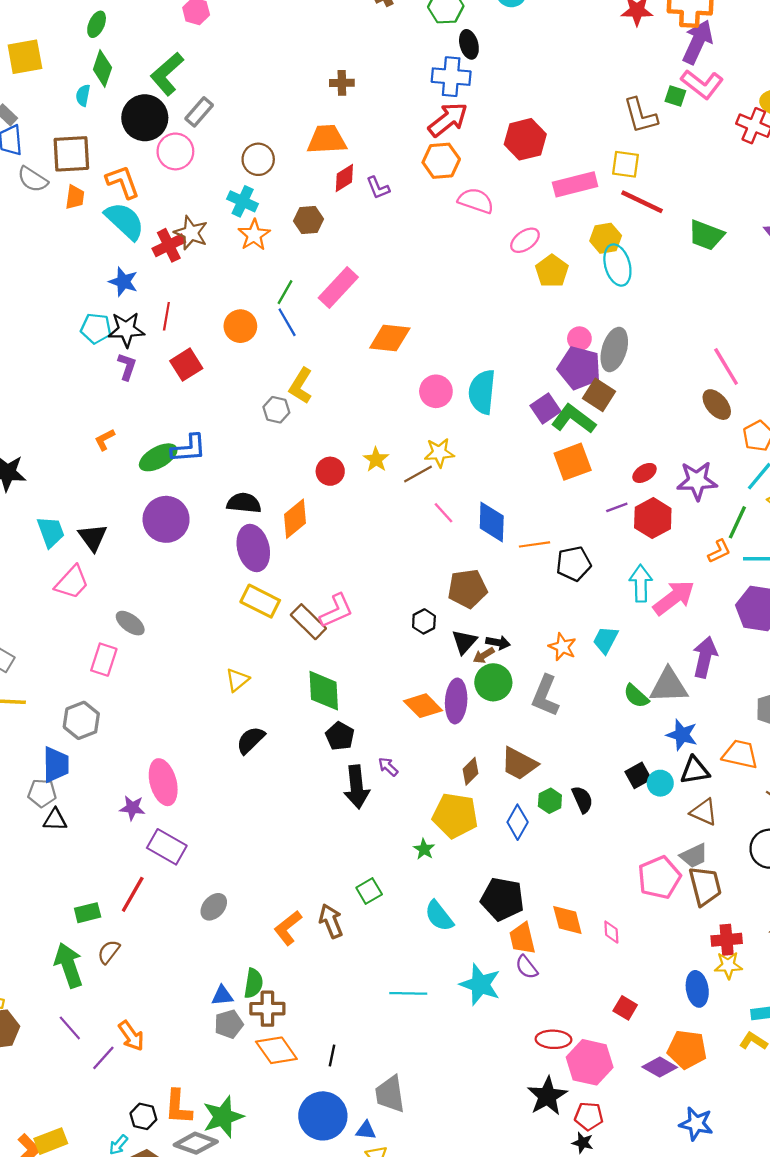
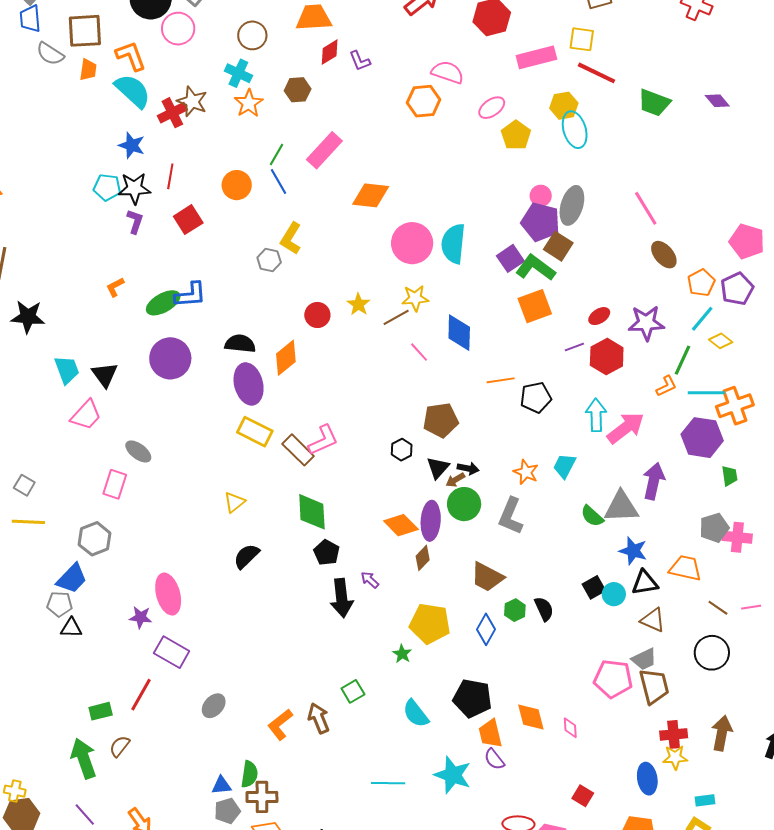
orange hexagon: (441, 161) -> (424, 101), moved
pink line: (726, 367) -> (646, 208), moved
pink circle: (436, 391) -> (412, 243), size x1.4
blue diamond: (492, 522) -> (459, 333), moved
blue trapezoid: (56, 765) -> (72, 579), turned 44
brown diamond: (470, 771) -> (423, 558), moved
pink pentagon: (659, 877) -> (613, 679), turned 30

